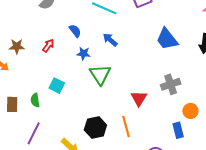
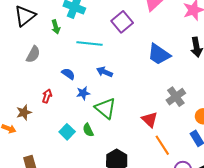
brown star: (17, 46) -> (24, 112), moved
cyan square: (57, 86) -> (67, 132), turned 35
green semicircle: (35, 100) -> (88, 130), moved
orange line: (126, 127) -> (162, 145), moved

